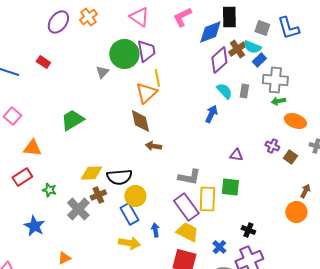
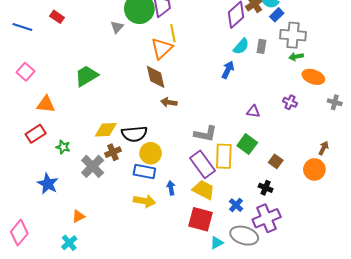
cyan semicircle: (224, 91) -> (241, 46), turned 84
brown square: (290, 157) -> (276, 161), moved
green square: (230, 187) -> (247, 144), turned 30
blue rectangle: (129, 214) -> (144, 171), turned -50

